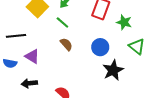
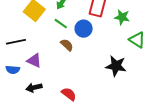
blue circle: (100, 47) -> (84, 29), moved
black star: (113, 70) -> (116, 66), turned -30

